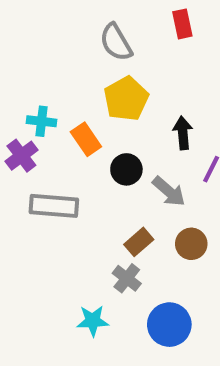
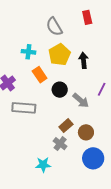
cyan cross: (42, 121) -> (28, 52), moved
black arrow: (183, 133) -> (83, 60), moved
brown circle: (191, 244) -> (86, 132), moved
blue circle: (169, 325) -> (93, 158), moved

